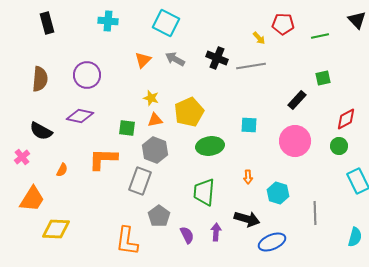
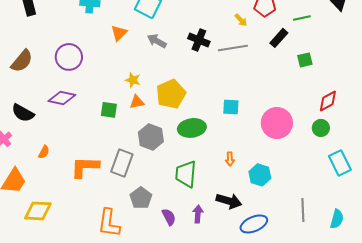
orange triangle: (143, 60) -> (119, 33), moved
brown semicircle: (40, 79) -> (22, 61), turned 35
black rectangle: (297, 100) -> (279, 38), moved
gray hexagon: (155, 150) -> (151, 137), moved
orange L-shape: (103, 159) -> (85, 167), moved
gray line: (315, 213) -> (303, 210), moved

